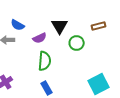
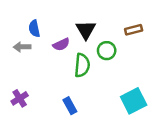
blue semicircle: (18, 25) -> (34, 29), turned 48
green semicircle: (45, 61) -> (82, 65), moved

